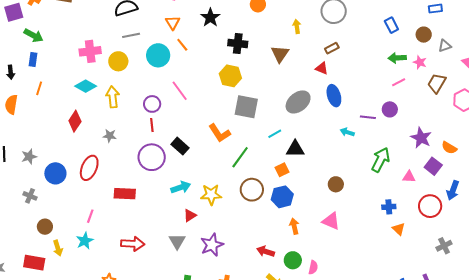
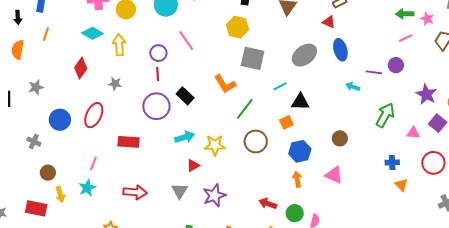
gray star: (29, 157) -> (36, 87), moved
blue hexagon: (282, 197) -> (300, 151), moved

